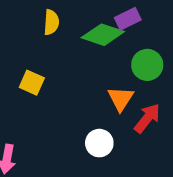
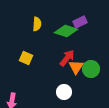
green circle: (147, 65) -> (91, 69), moved
red arrow: (147, 118) -> (67, 58), moved

